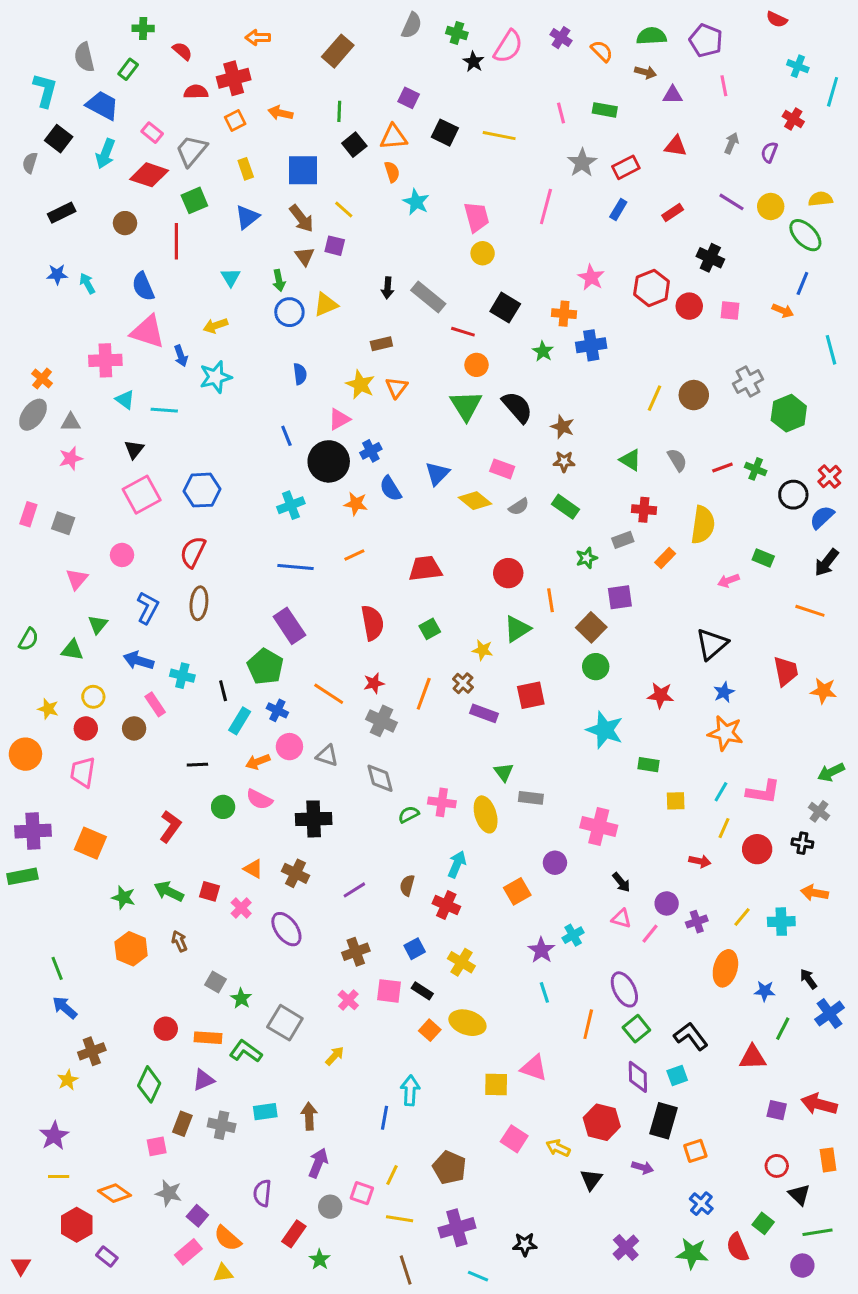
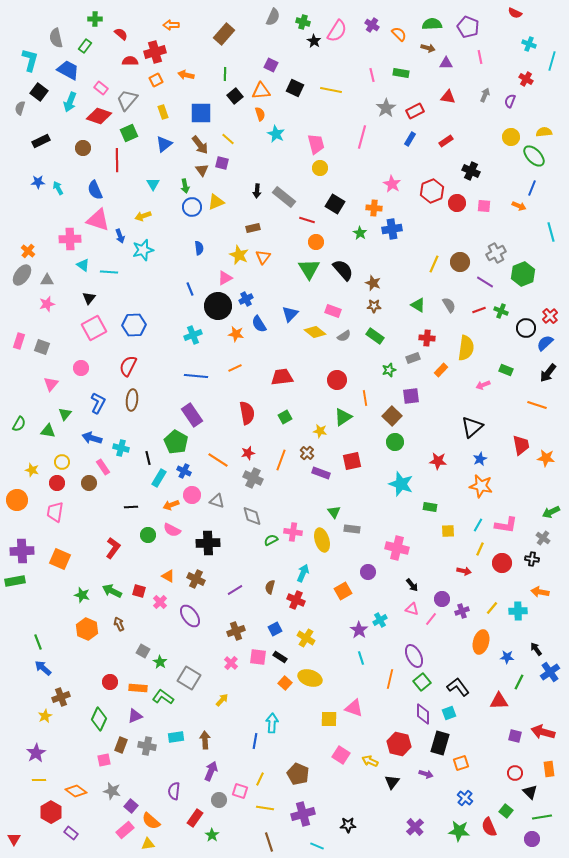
purple line: (731, 202) -> (485, 282), moved

